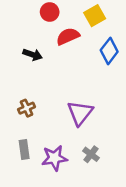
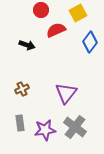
gray cross: (91, 154) -> (75, 127), size x1.6

